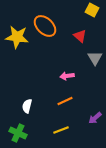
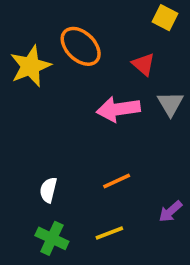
yellow star: (17, 37) -> (30, 66), turned -30
pink arrow: (67, 76) -> (118, 109), moved, size x1.6
green cross: (18, 133) -> (52, 238), moved

